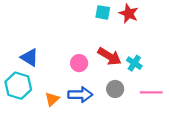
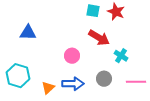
red arrow: (110, 56) -> (99, 38), moved
blue triangle: (30, 57) -> (28, 33), moved, turned -30

